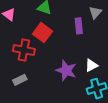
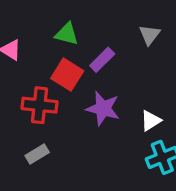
purple rectangle: (79, 26) -> (102, 60), moved, turned 56
purple star: (66, 70) -> (103, 108), moved

